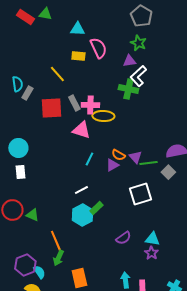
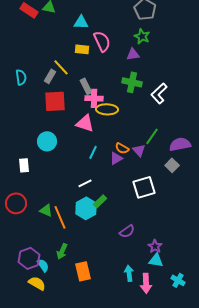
white L-shape: (138, 76) -> (159, 93), moved
gray rectangle: (27, 93) -> (50, 76), moved
gray rectangle: (74, 103) -> (86, 86), moved
cyan circle: (18, 148) -> (47, 141), moved
green line: (148, 163) -> (152, 136), moved, turned -48
green triangle: (32, 215) -> (46, 210), moved
cyan triangle: (152, 239) -> (156, 260), moved
orange line: (56, 242) -> (60, 217), moved

